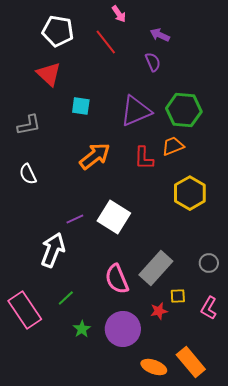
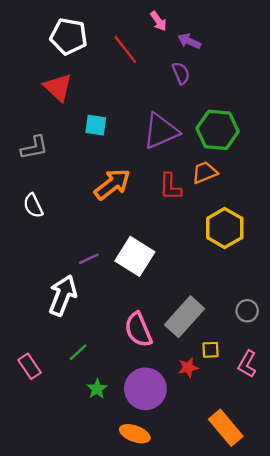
pink arrow: (119, 14) -> (158, 21), moved
pink rectangle: (25, 310) -> (30, 366), size x0.6
orange ellipse: (154, 367) -> (135, 434), moved

